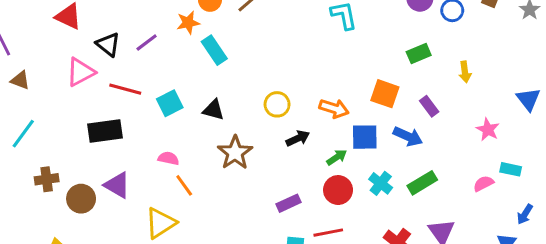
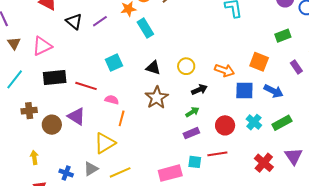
pink triangle: (81, 72) -> (42, 46), moved
brown triangle: (20, 80) -> (14, 43), turned 32
red line: (125, 89) -> (86, 86), moved
purple rectangle: (429, 106) -> (296, 67), moved
black triangle: (213, 110) -> (153, 68), moved
black rectangle: (105, 131) -> (55, 77), moved
green arrow: (337, 157) -> (192, 112), moved
orange line: (184, 185) -> (122, 118), turned 49

